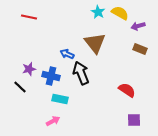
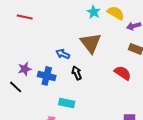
black arrow: (81, 73) -> (77, 73), size x0.6
red semicircle: (127, 90) -> (123, 73), moved
cyan rectangle: (60, 99) -> (67, 103), moved

